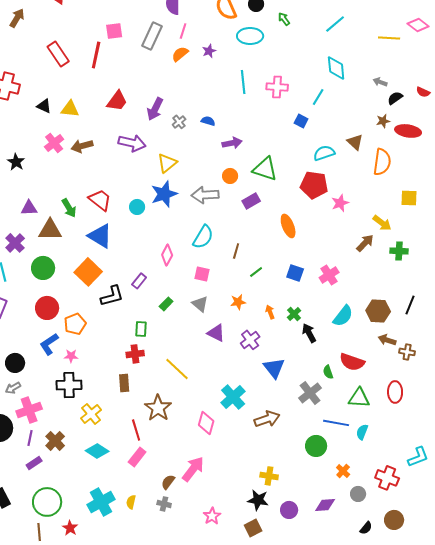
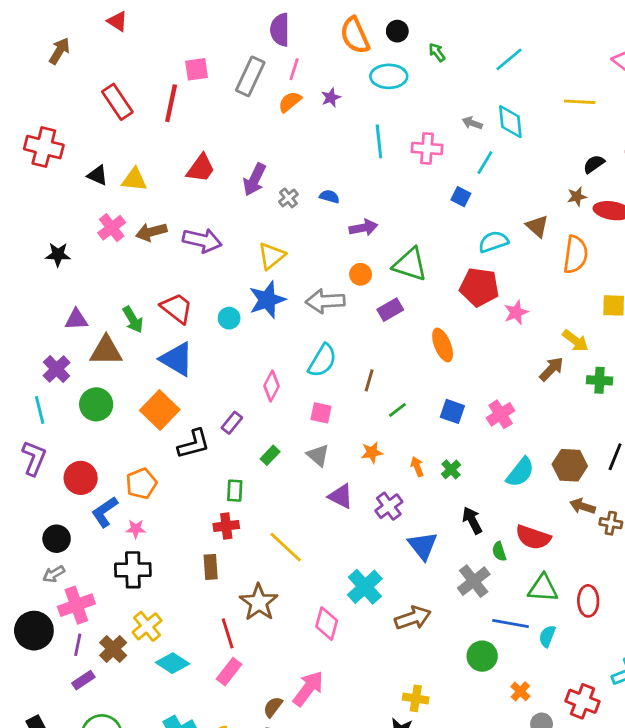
yellow line: (389, 38) -> (580, 102), moved
gray arrow: (380, 82) -> (472, 123), moved
purple arrow: (132, 143) -> (202, 240), moved
black star: (16, 162) -> (58, 255), turned -30
red circle: (47, 308) -> (81, 478), moved
black arrow: (309, 333) -> (472, 520), moved
red ellipse: (395, 392) -> (588, 601), moved
yellow cross: (91, 414) -> (147, 626), moved

